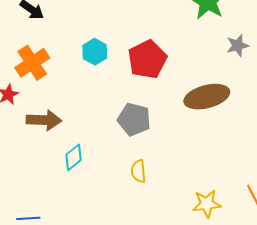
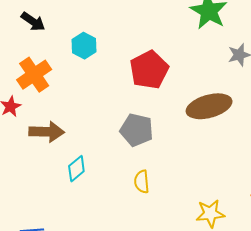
cyan hexagon: (95, 52) -> (84, 46), moved

